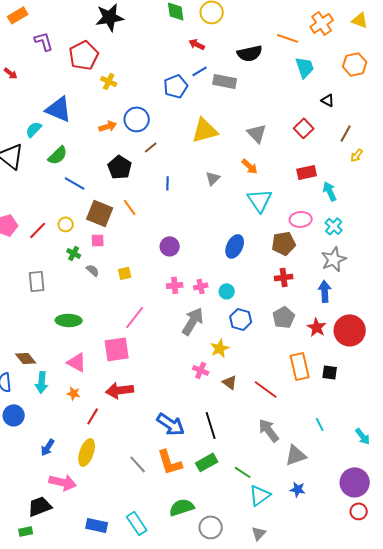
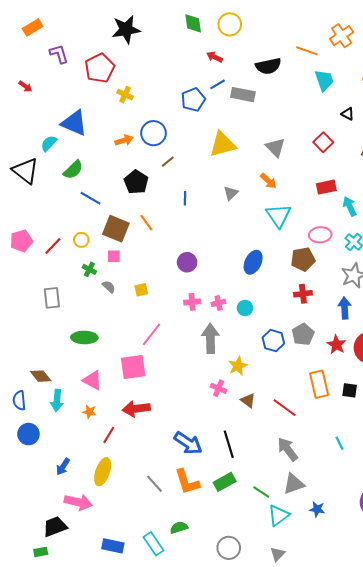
blue hexagon: (241, 319) -> (273, 341), moved
gray arrow: (193, 321) -> (210, 338), turned -32
gray triangle: (296, 455) -> (294, 484), moved
green semicircle: (182, 507) -> (179, 528), moved, size x0.7

